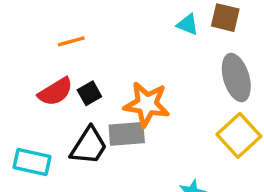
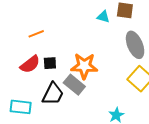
black square: (89, 93) -> (50, 63), turned 32
gray rectangle: (127, 134) -> (74, 85), turned 50

